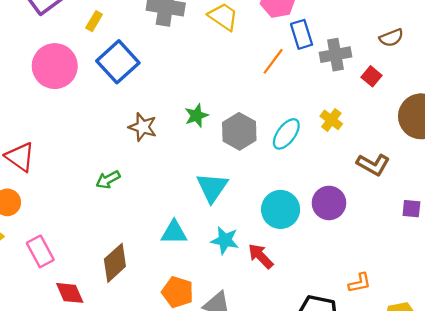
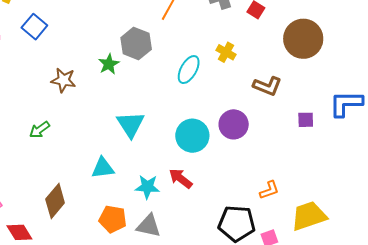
blue square: (118, 62) -> (34, 27), size x0.7
gray hexagon: (239, 131) -> (136, 44), moved
cyan star: (225, 240) -> (147, 187), moved

